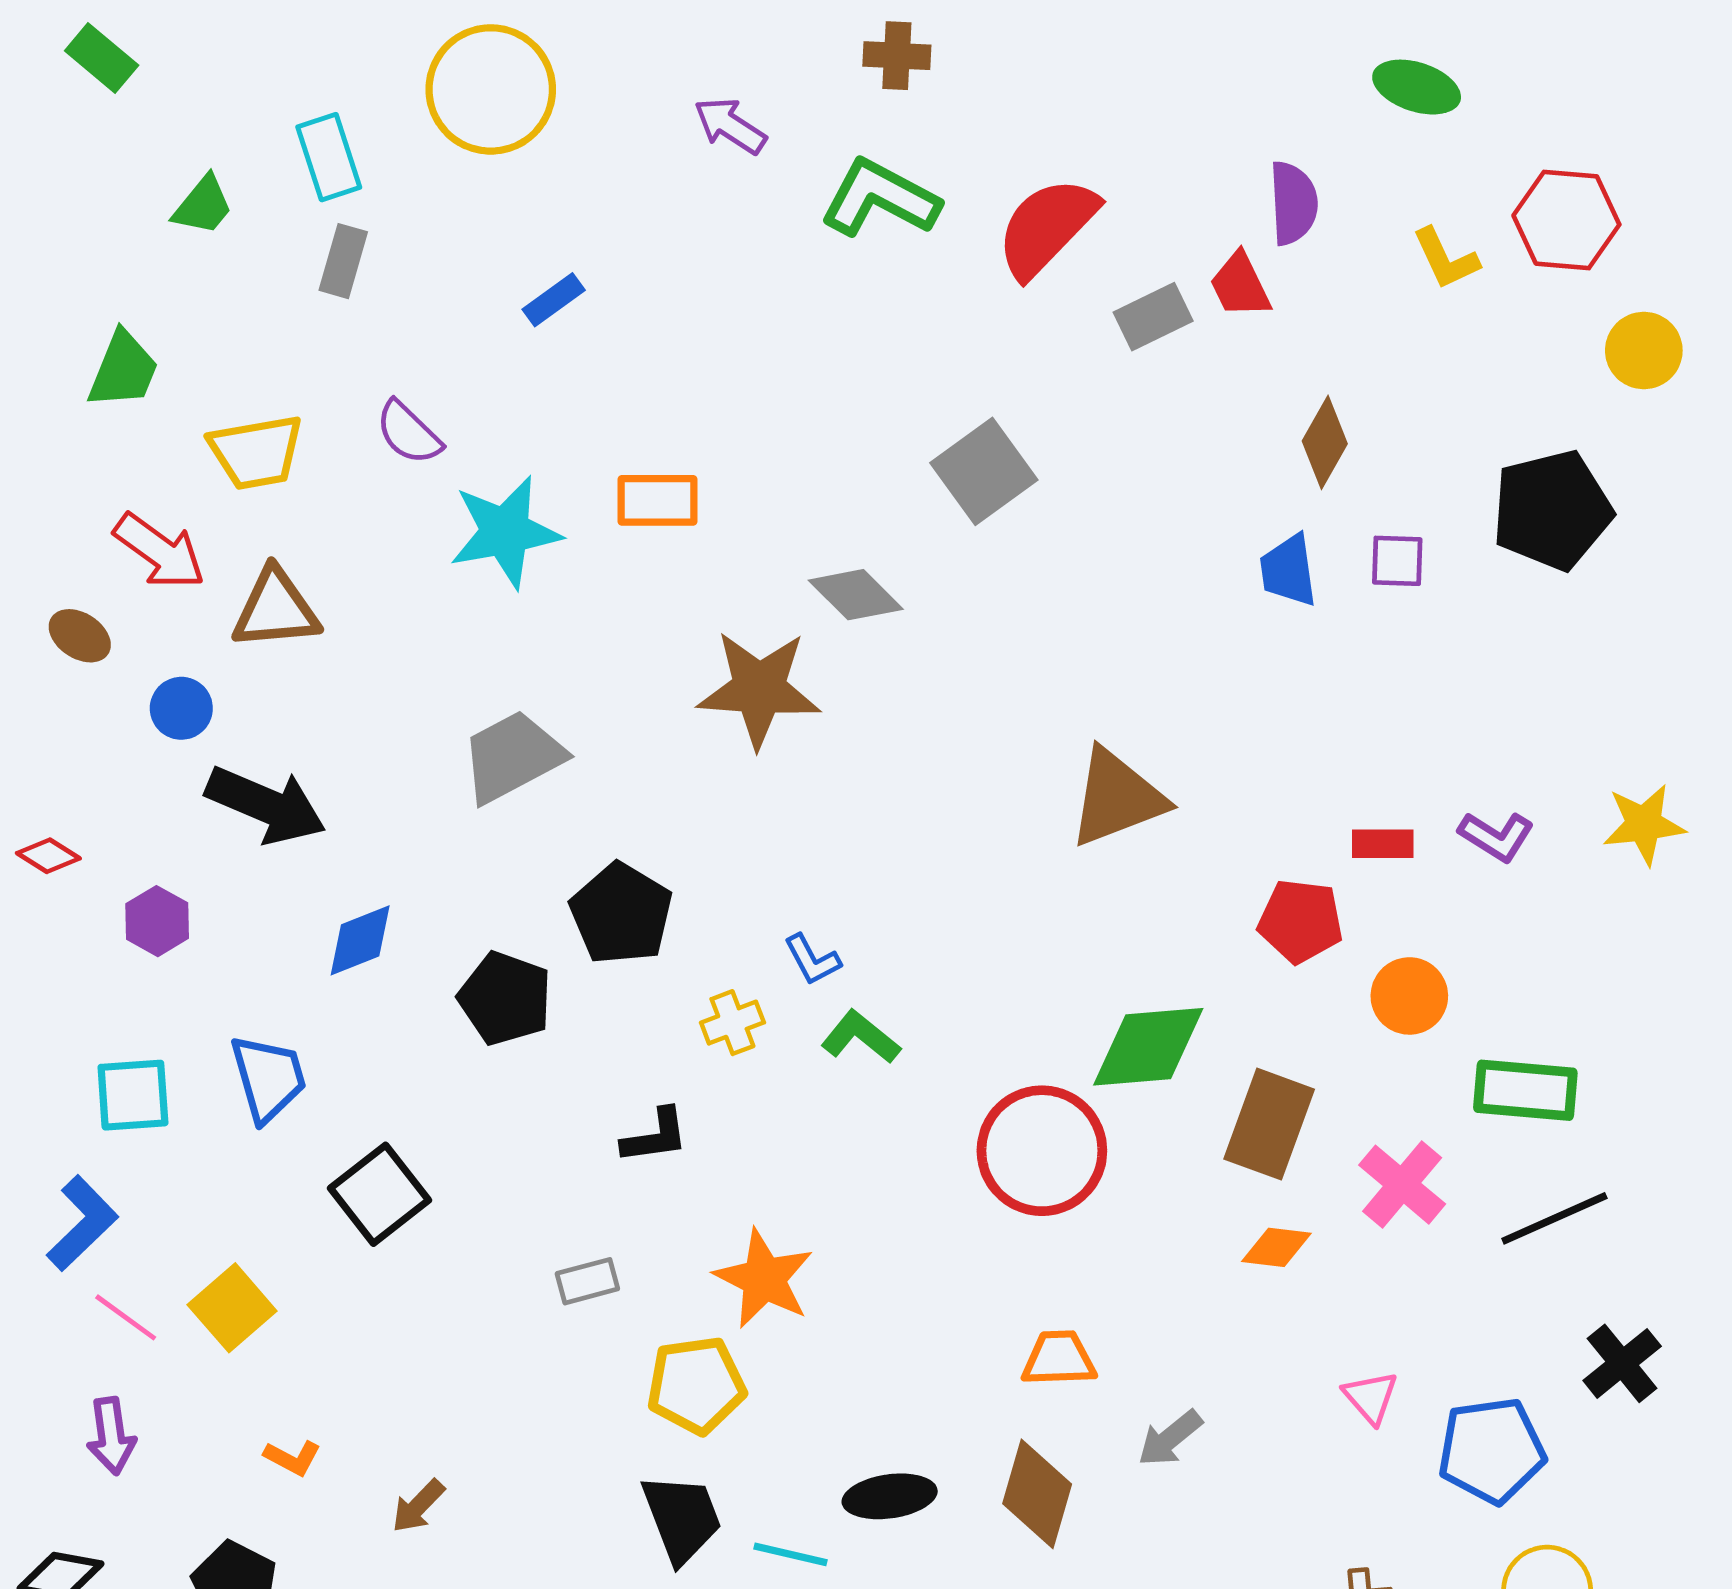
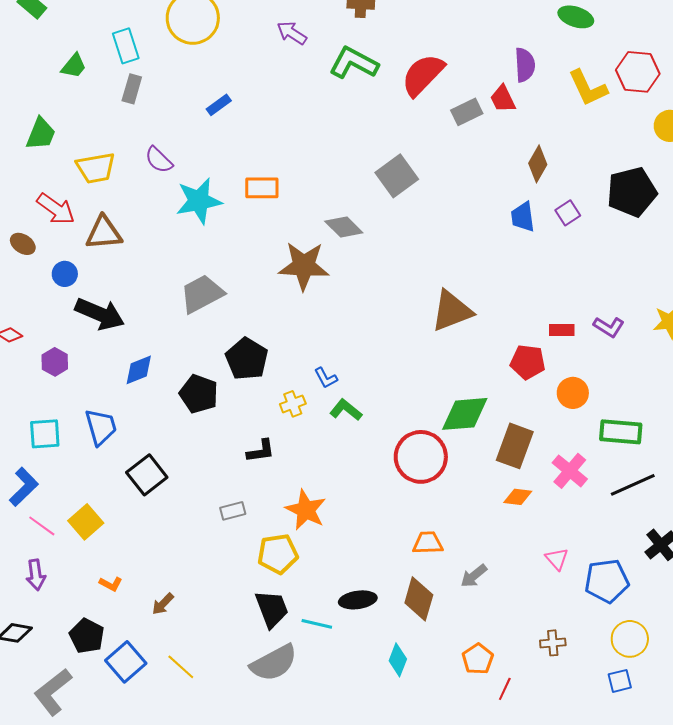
yellow L-shape: (1446, 259) -> (588, 88), size x1.4
purple square: (1397, 561) -> (568, 213), turned -35

